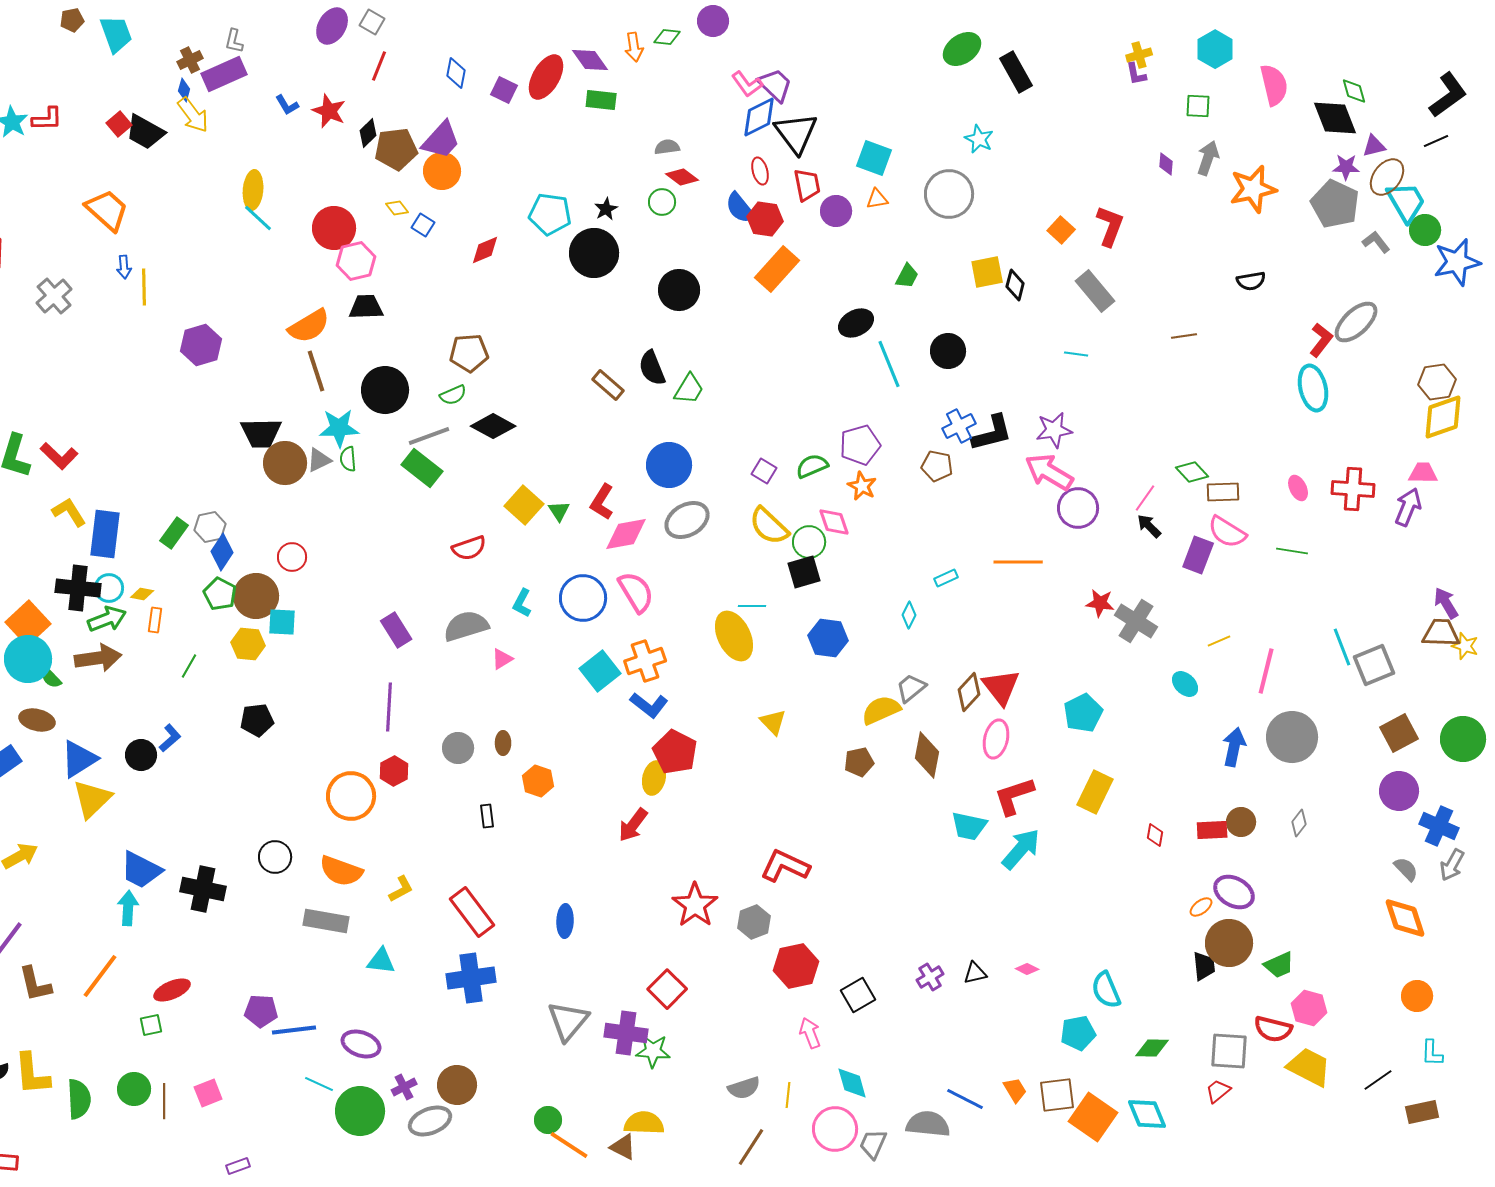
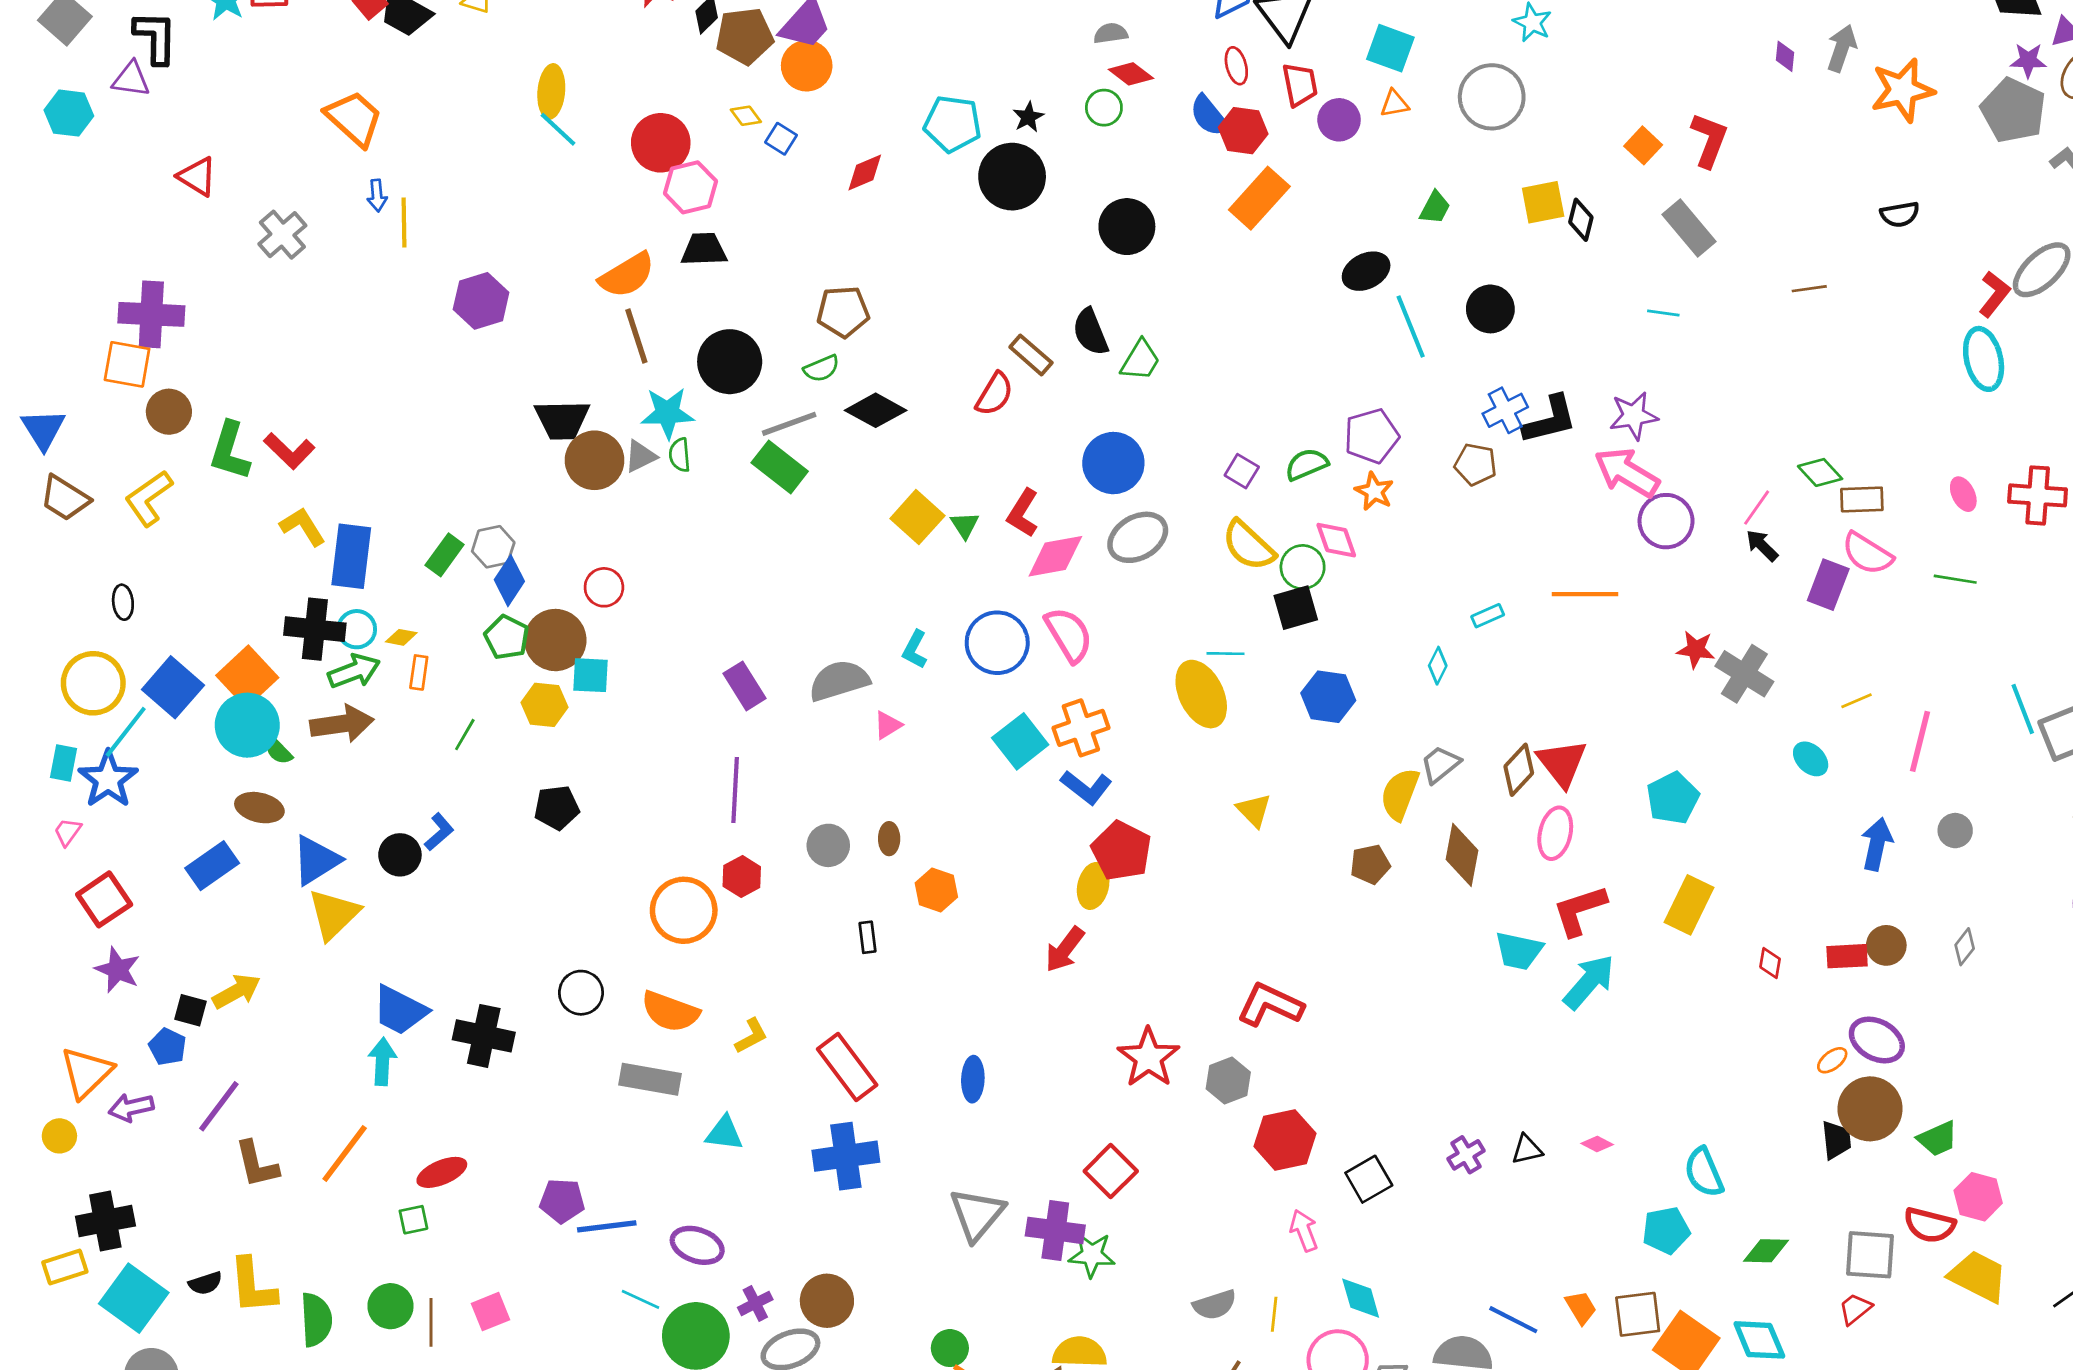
red semicircle: (469, 548) -> (994, 394), moved, turned -40
yellow semicircle: (881, 710) -> (1400, 794), turned -45
gray circle: (1292, 737) -> (1955, 831), size x0.5

